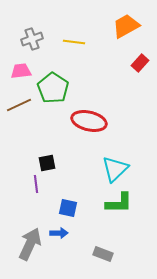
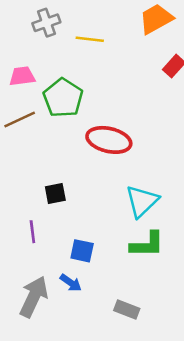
gray cross: (32, 39) -> (46, 23), moved
purple line: (36, 184) -> (32, 232), moved
blue arrow: (59, 233) -> (71, 283), turned 36

